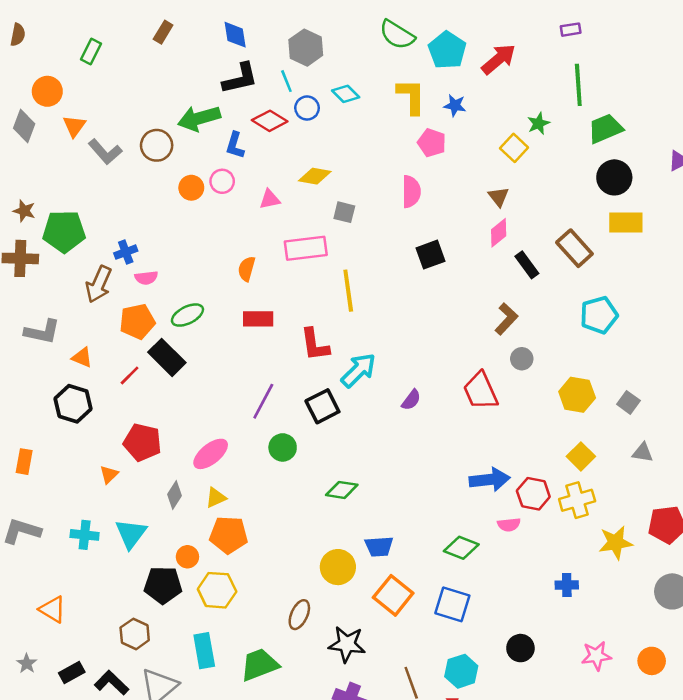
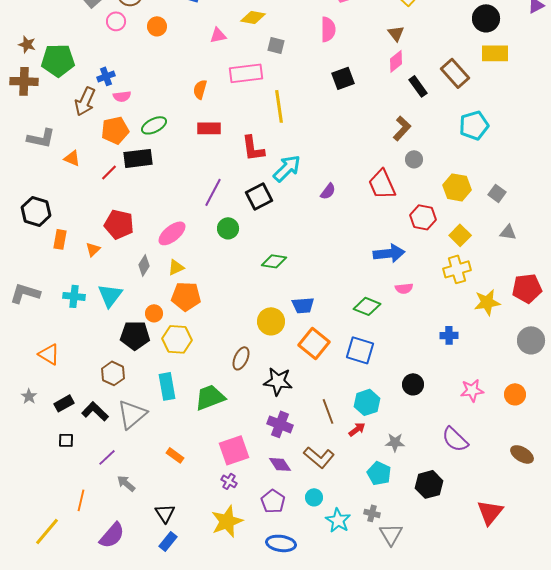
pink circle: (222, 181) -> (116, 21), moved
black rectangle: (167, 357) -> (138, 158), turned -52
black hexagon: (73, 404) -> (36, 211), moved
orange rectangle: (24, 462) -> (60, 239), moved
red hexagon: (533, 494) -> (423, 217), moved

